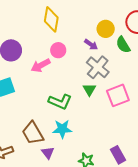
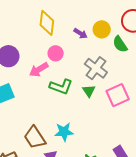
purple arrow: (91, 44) -> (80, 33), moved
green L-shape: (60, 102) -> (61, 87), moved

